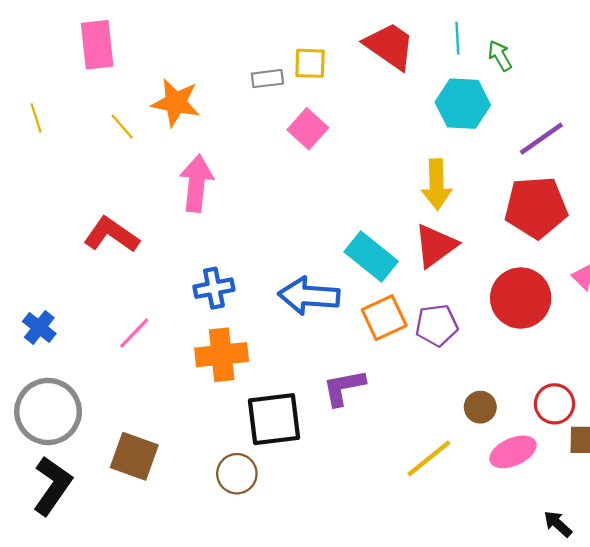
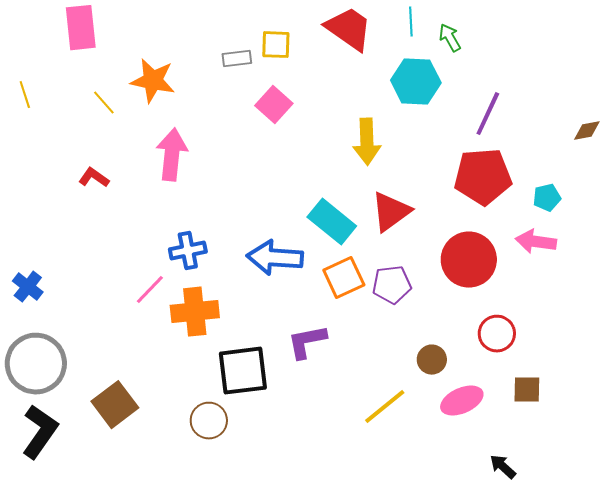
purple line: (541, 139) -> (488, 114), turned -30
yellow arrow: (437, 184) -> (367, 142), moved
red L-shape: (111, 235) -> (94, 178), moved, size x0.6
pink line: (134, 333) -> (150, 290), moved
red circle: (554, 404) -> (497, 334), moved
brown square: (134, 456) -> (115, 405), turned 33

